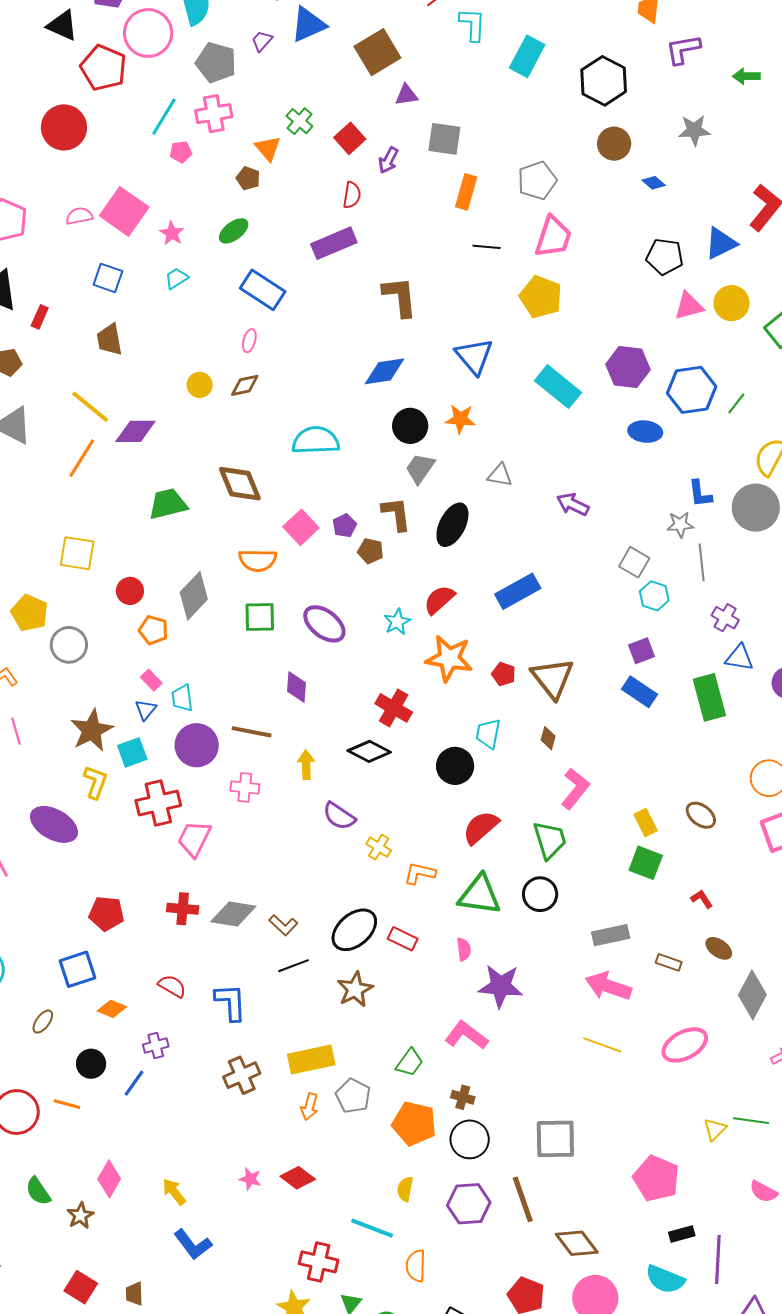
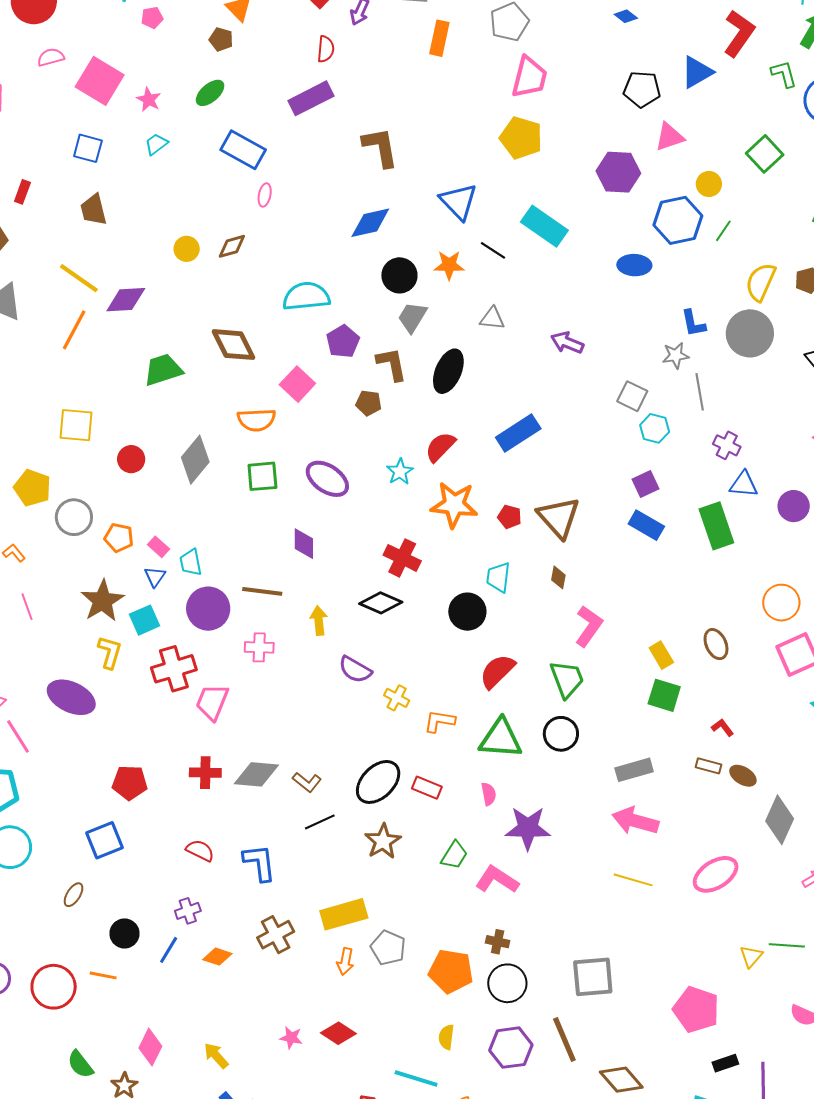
pink semicircle: (79, 216) -> (51, 57), moved
black line: (487, 247) -> (493, 250), moved, turned 32
yellow circle: (732, 303) -> (709, 184), moved, size x0.7
pink ellipse: (249, 341) -> (265, 195), moved
purple hexagon: (628, 367) -> (618, 172), moved
purple pentagon: (345, 526) -> (343, 341), moved, size x1.4
orange pentagon: (153, 630) -> (119, 538), moved
brown ellipse: (701, 815) -> (716, 644), turned 32
brown rectangle: (669, 962) -> (708, 766), moved
orange diamond: (112, 1009) -> (217, 957), moved
green trapezoid: (410, 1063) -> (454, 855), moved

